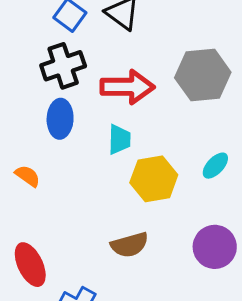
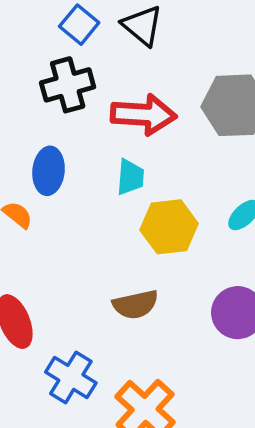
blue ellipse: (60, 119) -> (49, 171), moved

